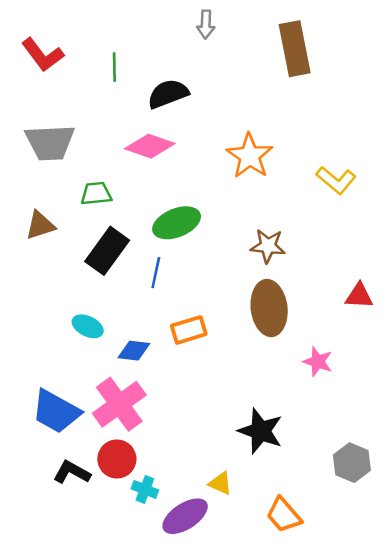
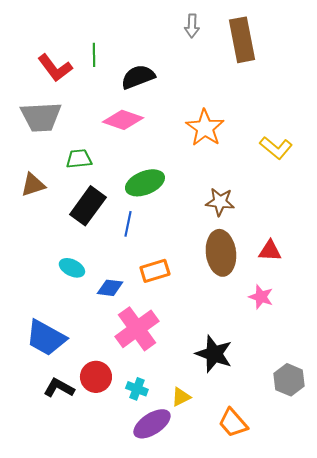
gray arrow: (206, 24) -> (192, 26), moved
red L-shape: (43, 55) -> (55, 68), moved
red triangle: (359, 296) -> (270, 251), moved
pink cross: (119, 404) -> (137, 329), moved
yellow triangle: (220, 483) -> (181, 397), turned -50
cyan cross: (145, 489) -> (137, 389), moved

